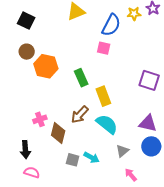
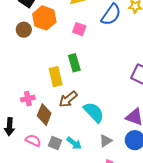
pink square: (104, 48) -> (79, 29), moved
orange hexagon: (46, 66) -> (44, 18), moved
yellow rectangle: (103, 96) -> (56, 77), moved
pink semicircle: (32, 172) -> (33, 140), moved

